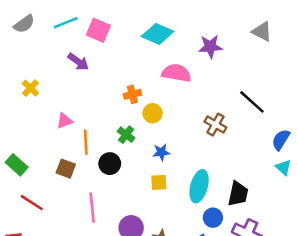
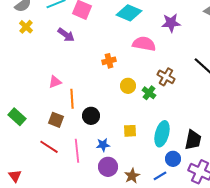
yellow cross: (30, 88) -> (26, 27), moved
yellow circle: (152, 113) -> (128, 86), moved
brown cross: (215, 125) -> (166, 77), moved
green cross: (126, 135) -> (149, 93), moved
blue star: (161, 152) -> (103, 145), moved
red line: (32, 203) -> (49, 147), moved

